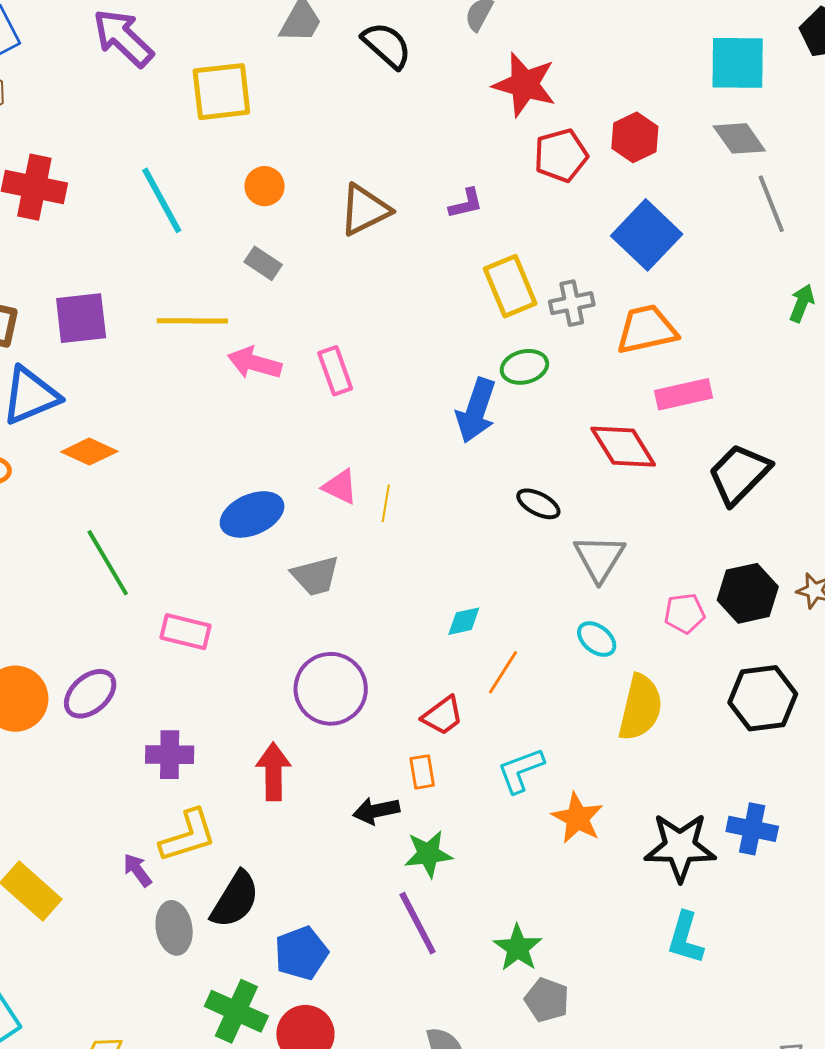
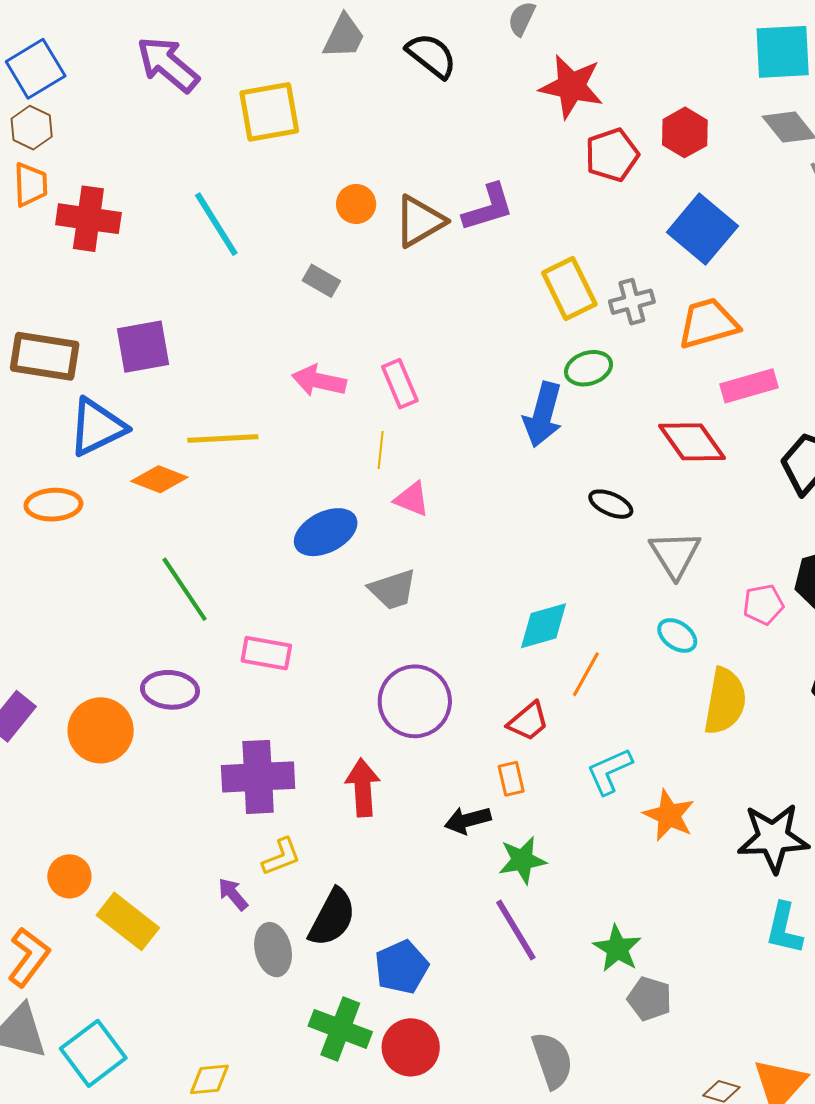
orange circle: (265, 186) -> (356, 204), moved
purple L-shape: (466, 204) -> (488, 208), moved, size x1.5
yellow line: (192, 321) -> (223, 438), moved
yellow line: (386, 503) -> (381, 450), moved
cyan diamond: (464, 621) -> (543, 626), size x1.5
purple ellipse: (90, 694) -> (170, 690), moved, turned 50
purple cross: (170, 755) -> (258, 777), size x1.5
yellow L-shape: (188, 836) -> (281, 857), size x0.7

